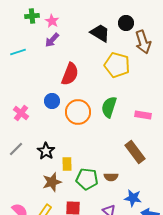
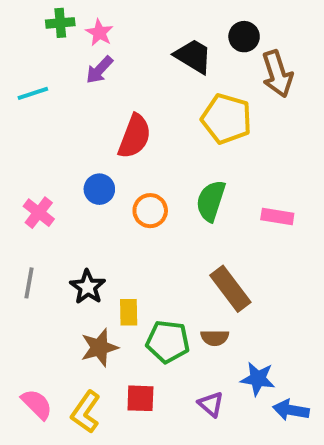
orange circle: (78, 112) -> (150, 211), size x0.7
gray line: (16, 149) -> (29, 283), turned -35
brown rectangle: (135, 152) -> (230, 289), moved

